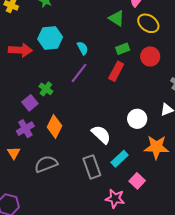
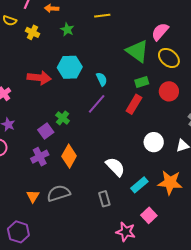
green triangle: (117, 18) -> (137, 51), size x1.4
white circle: (137, 119) -> (154, 142), moved
orange triangle: (14, 153) -> (33, 196), moved
cyan rectangle: (120, 159) -> (139, 185), moved
gray rectangle: (92, 167) -> (104, 199), size x0.7

